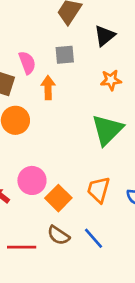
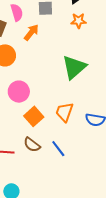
orange star: (111, 80) -> (79, 21), moved
orange arrow: (48, 88) -> (31, 32), turned 36
pink circle: (32, 180) -> (19, 92), moved

